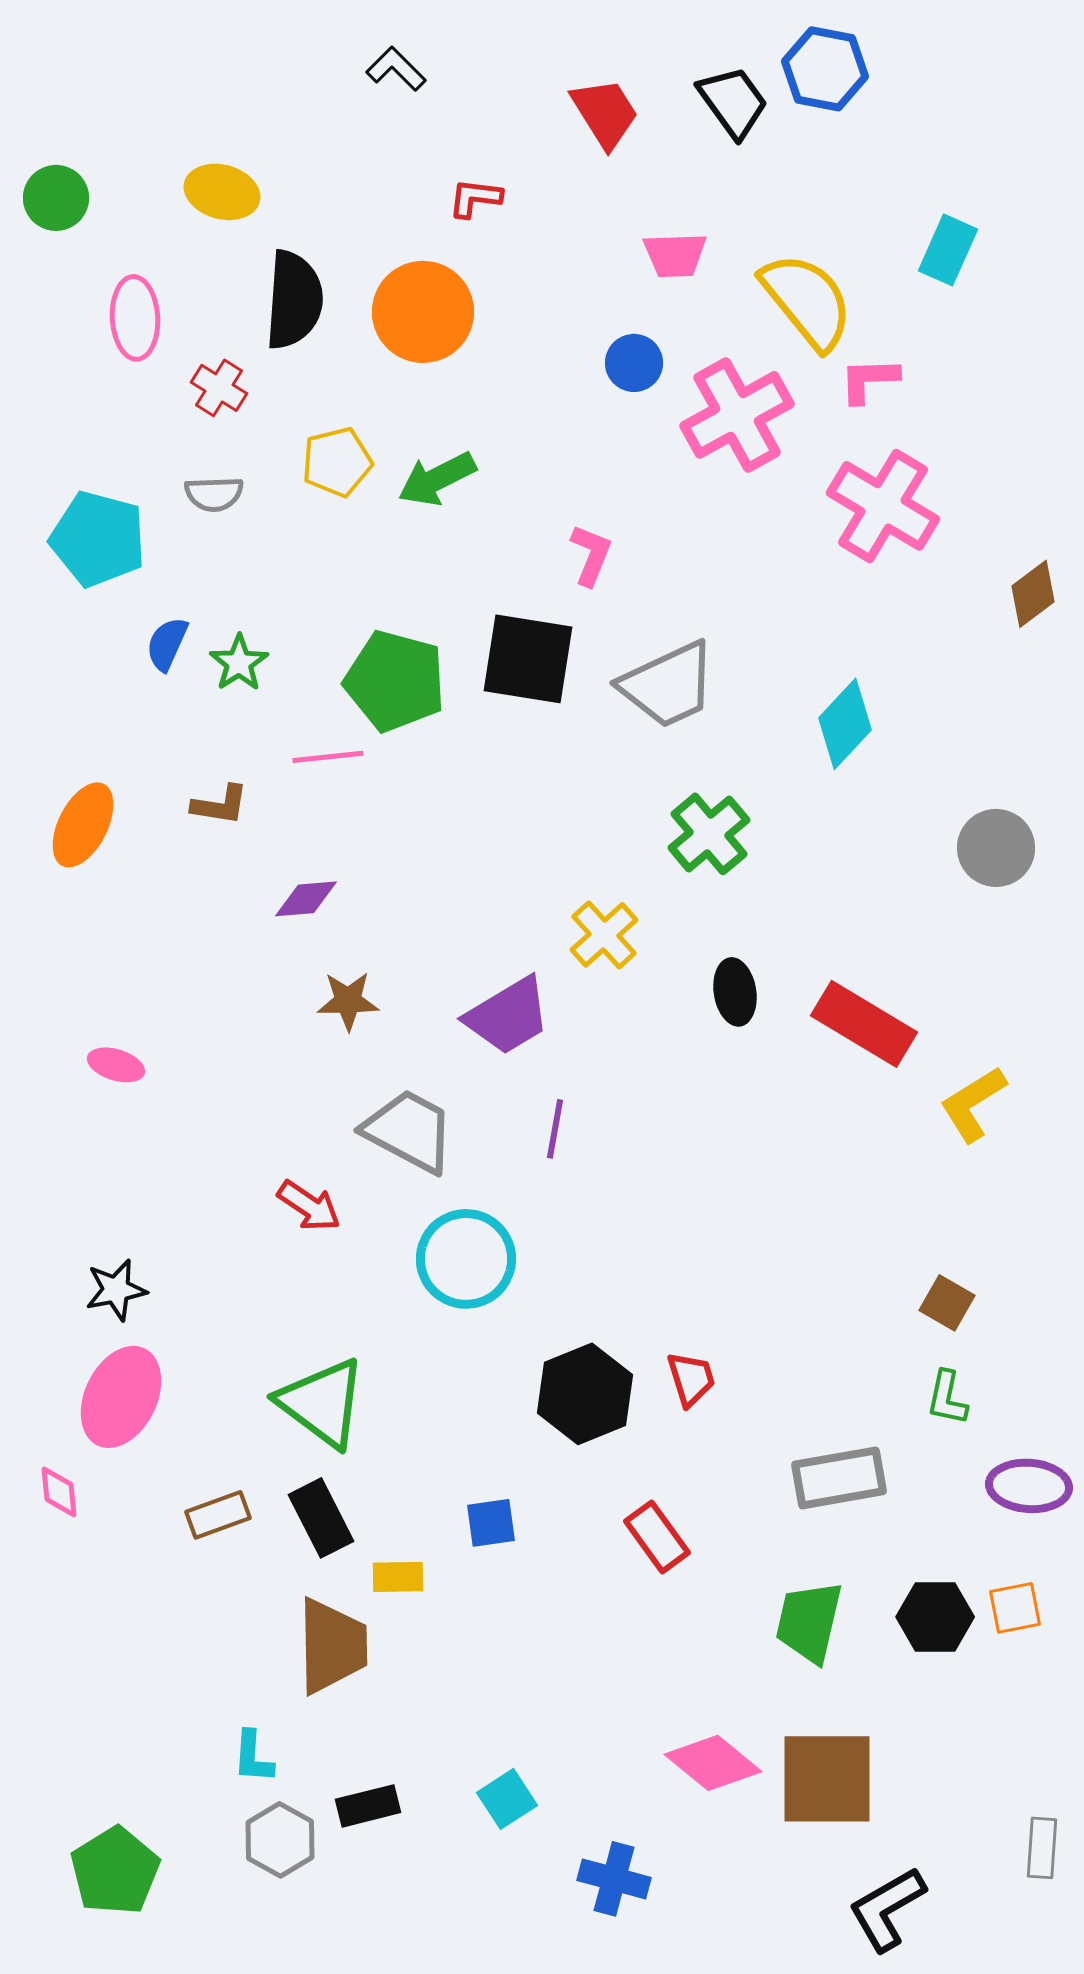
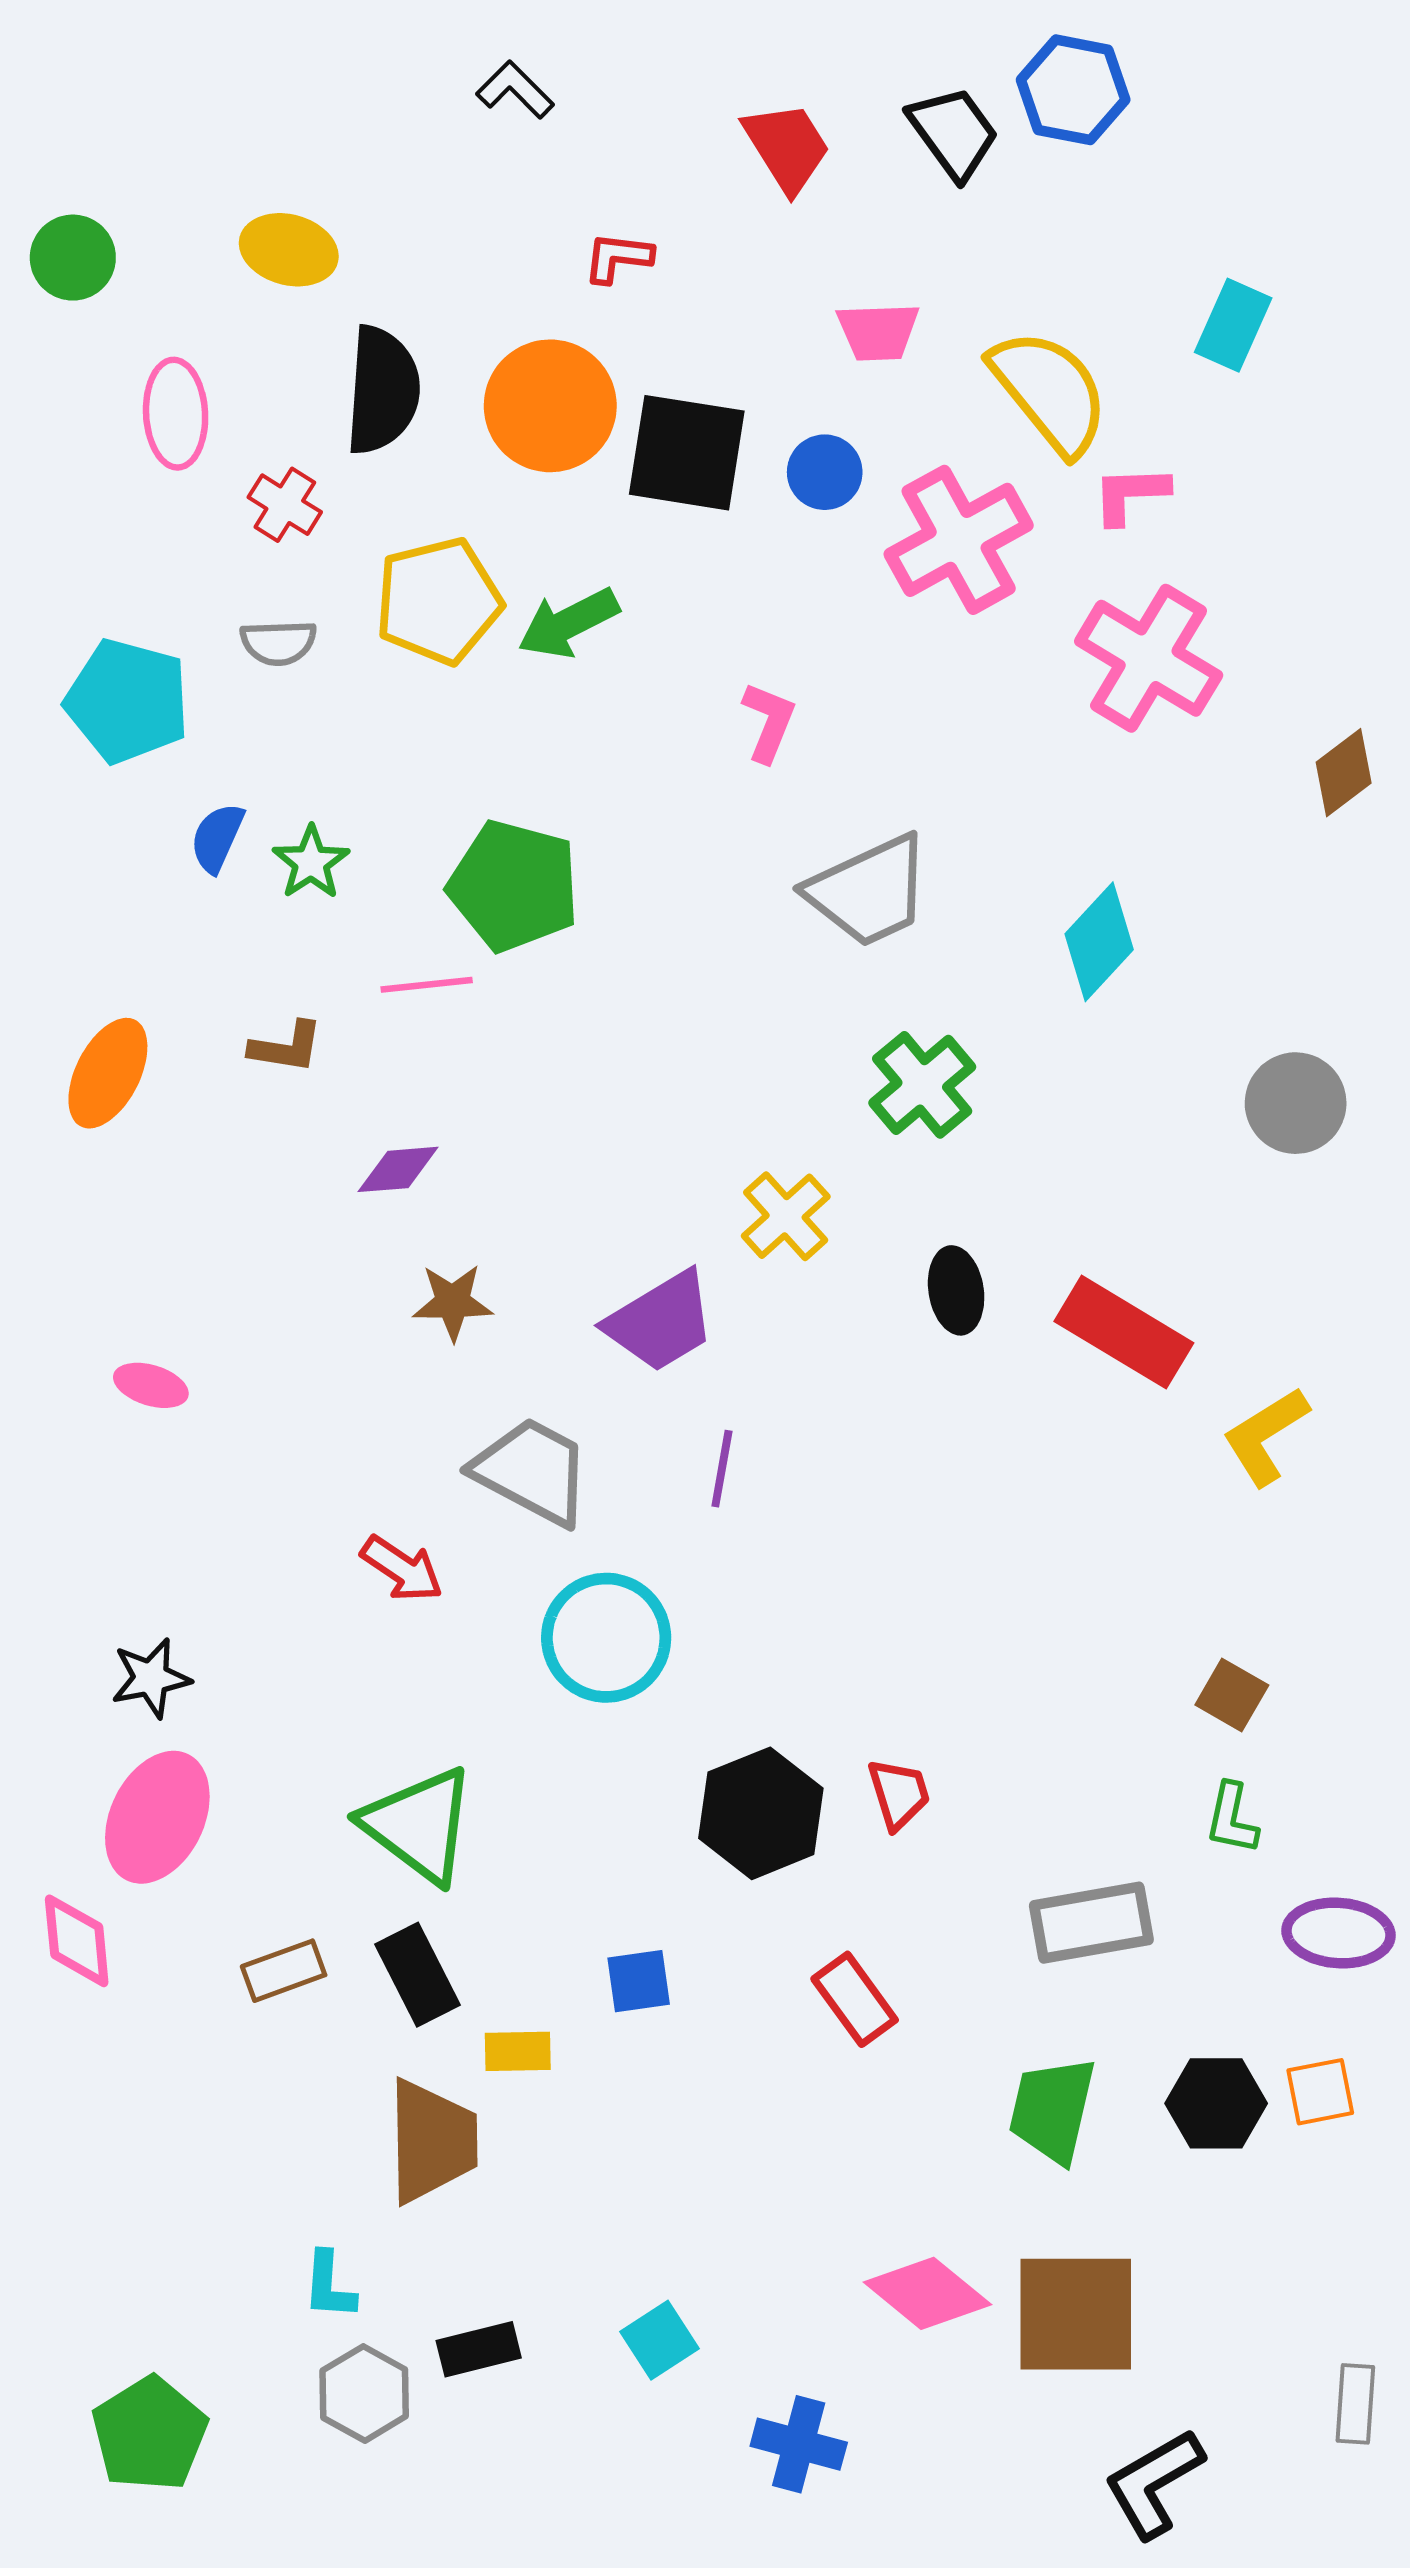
yellow pentagon: (337, 462) -> (438, 601), size x1.4
black square: (528, 659) -> (687, 453), moved
pink diamond: (59, 1492) -> (77, 1941), size x1.4

